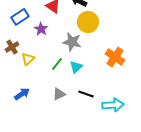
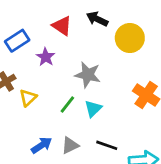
yellow circle: (88, 22) -> (130, 38), moved
blue arrow: (22, 94) -> (42, 145), moved

